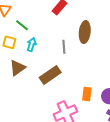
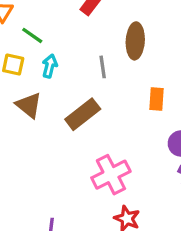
brown triangle: (17, 68) -> (29, 105), turned -42
orange rectangle: (87, 94) -> (157, 99), moved

